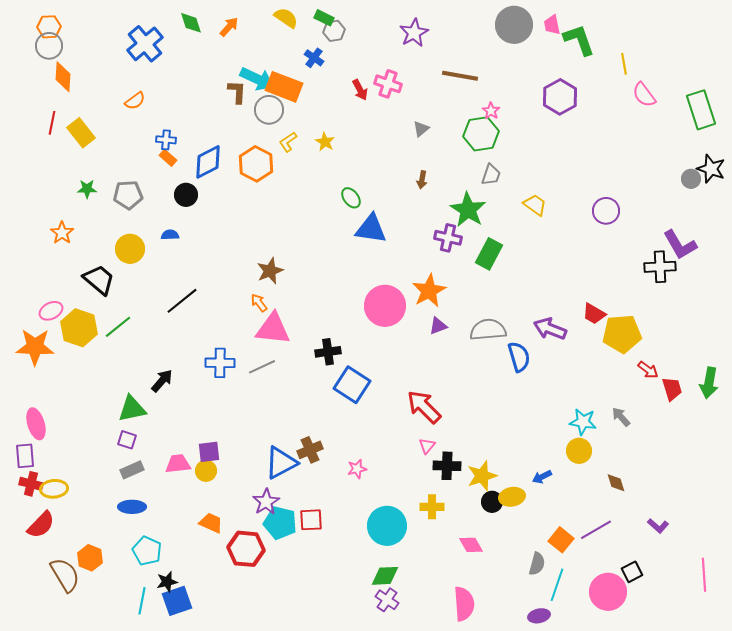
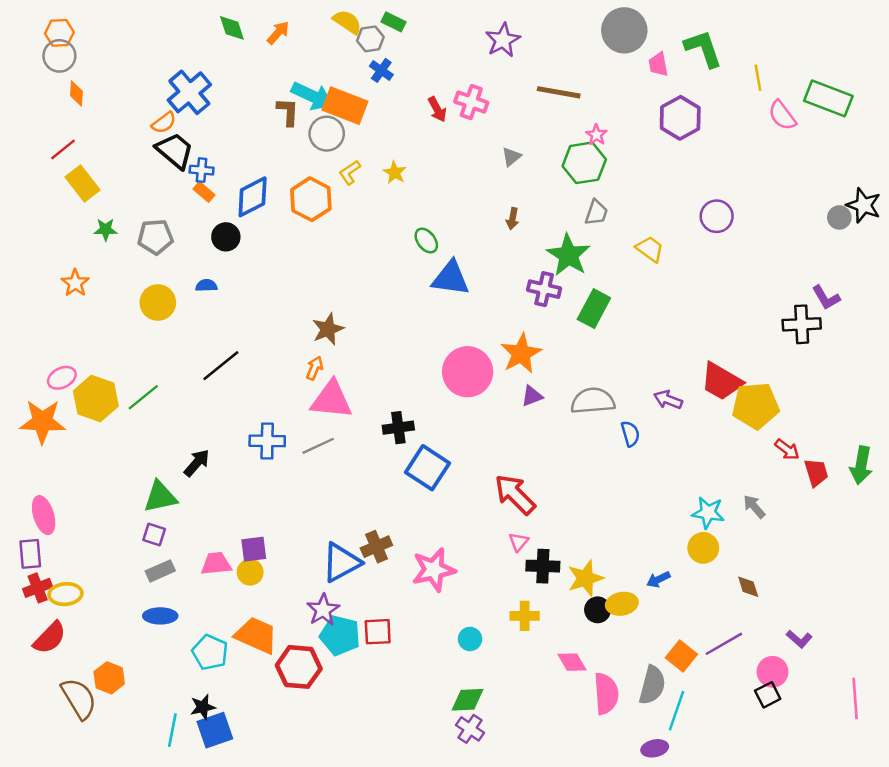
pink trapezoid: (552, 25) -> (658, 64), moved
gray hexagon: (334, 31) -> (370, 39), moved
blue cross: (145, 44) -> (189, 92), moved
orange diamond: (63, 77) -> (76, 94), size x0.7
green rectangle: (701, 110) -> (828, 98), moved, turned -51
red line: (52, 123) -> (63, 149), turned 40
yellow rectangle: (81, 133) -> (82, 183), moved
purple circle: (606, 211) -> (717, 216), moved
purple L-shape: (680, 245) -> (826, 298), size x0.7
black trapezoid: (99, 280) -> (175, 151), moved
orange arrow: (259, 303) -> (315, 368), turned 60
red trapezoid: (594, 314) -> (721, 381), size x1.5
purple arrow: (550, 329) -> (668, 400), size x0.7
blue semicircle: (519, 357) -> (630, 434), size x0.7
pink star: (357, 469) -> (434, 570), size x1.8
red cross: (31, 484) -> (38, 588), turned -35
orange trapezoid: (211, 523) -> (256, 635), size x1.5
cyan circle: (387, 526) -> (470, 639), size x0.5
cyan pentagon: (147, 551) -> (210, 652), moved
gray semicircle: (537, 564) -> (652, 685), size x1.4
pink circle: (608, 592) -> (772, 672), moved, size x0.7
pink semicircle: (464, 604) -> (606, 694), moved

